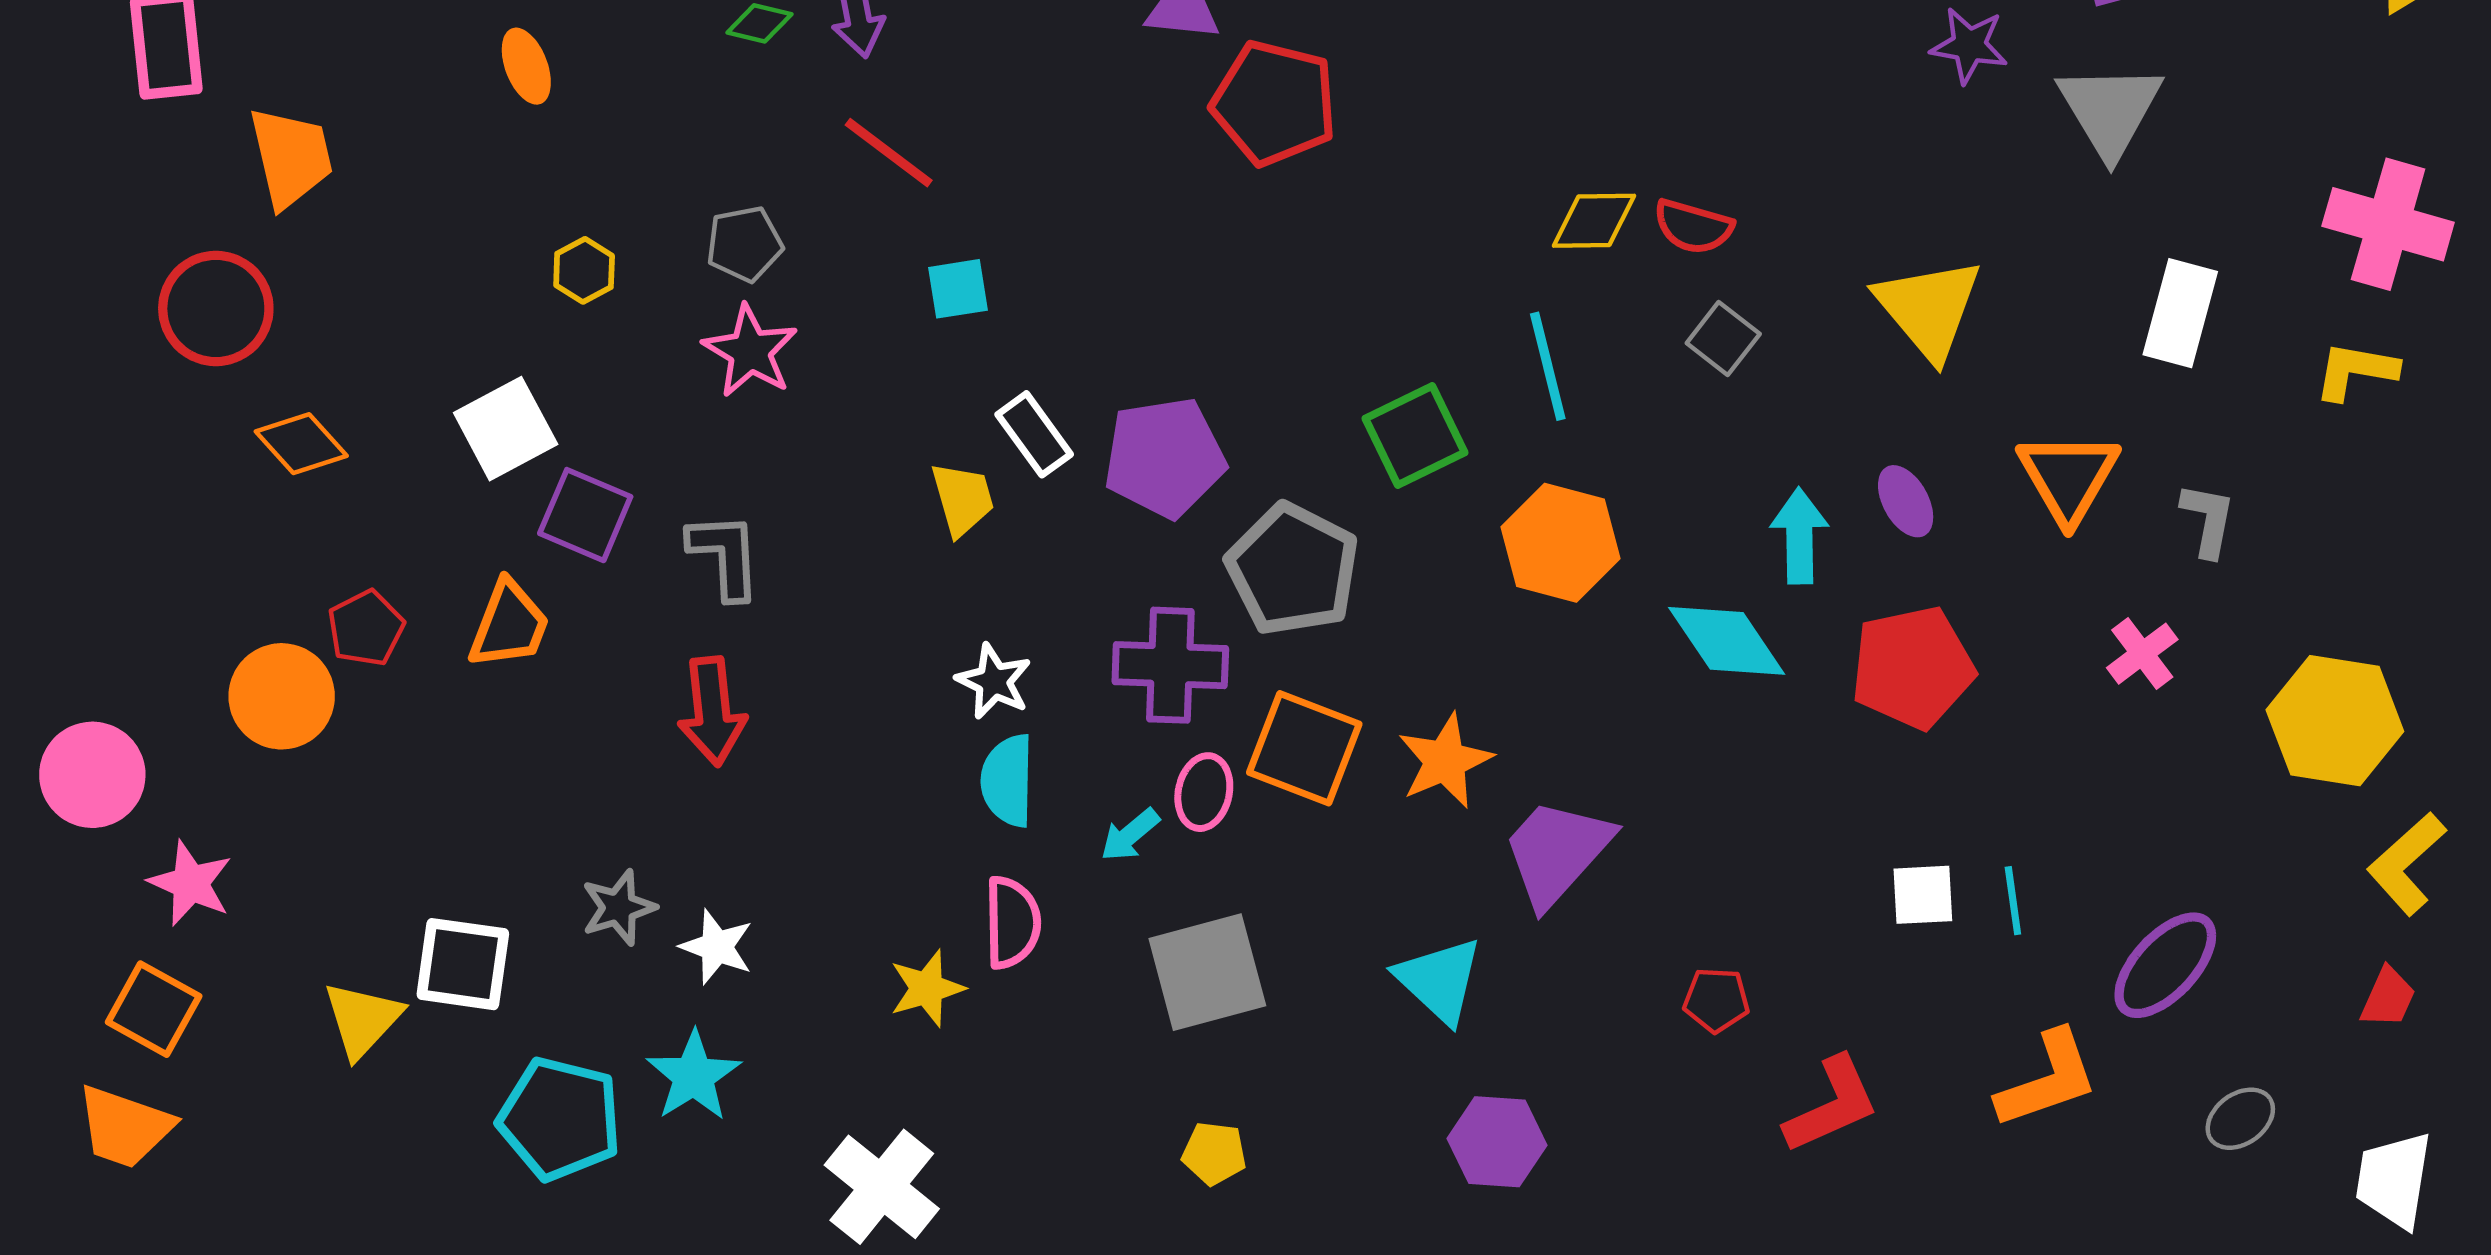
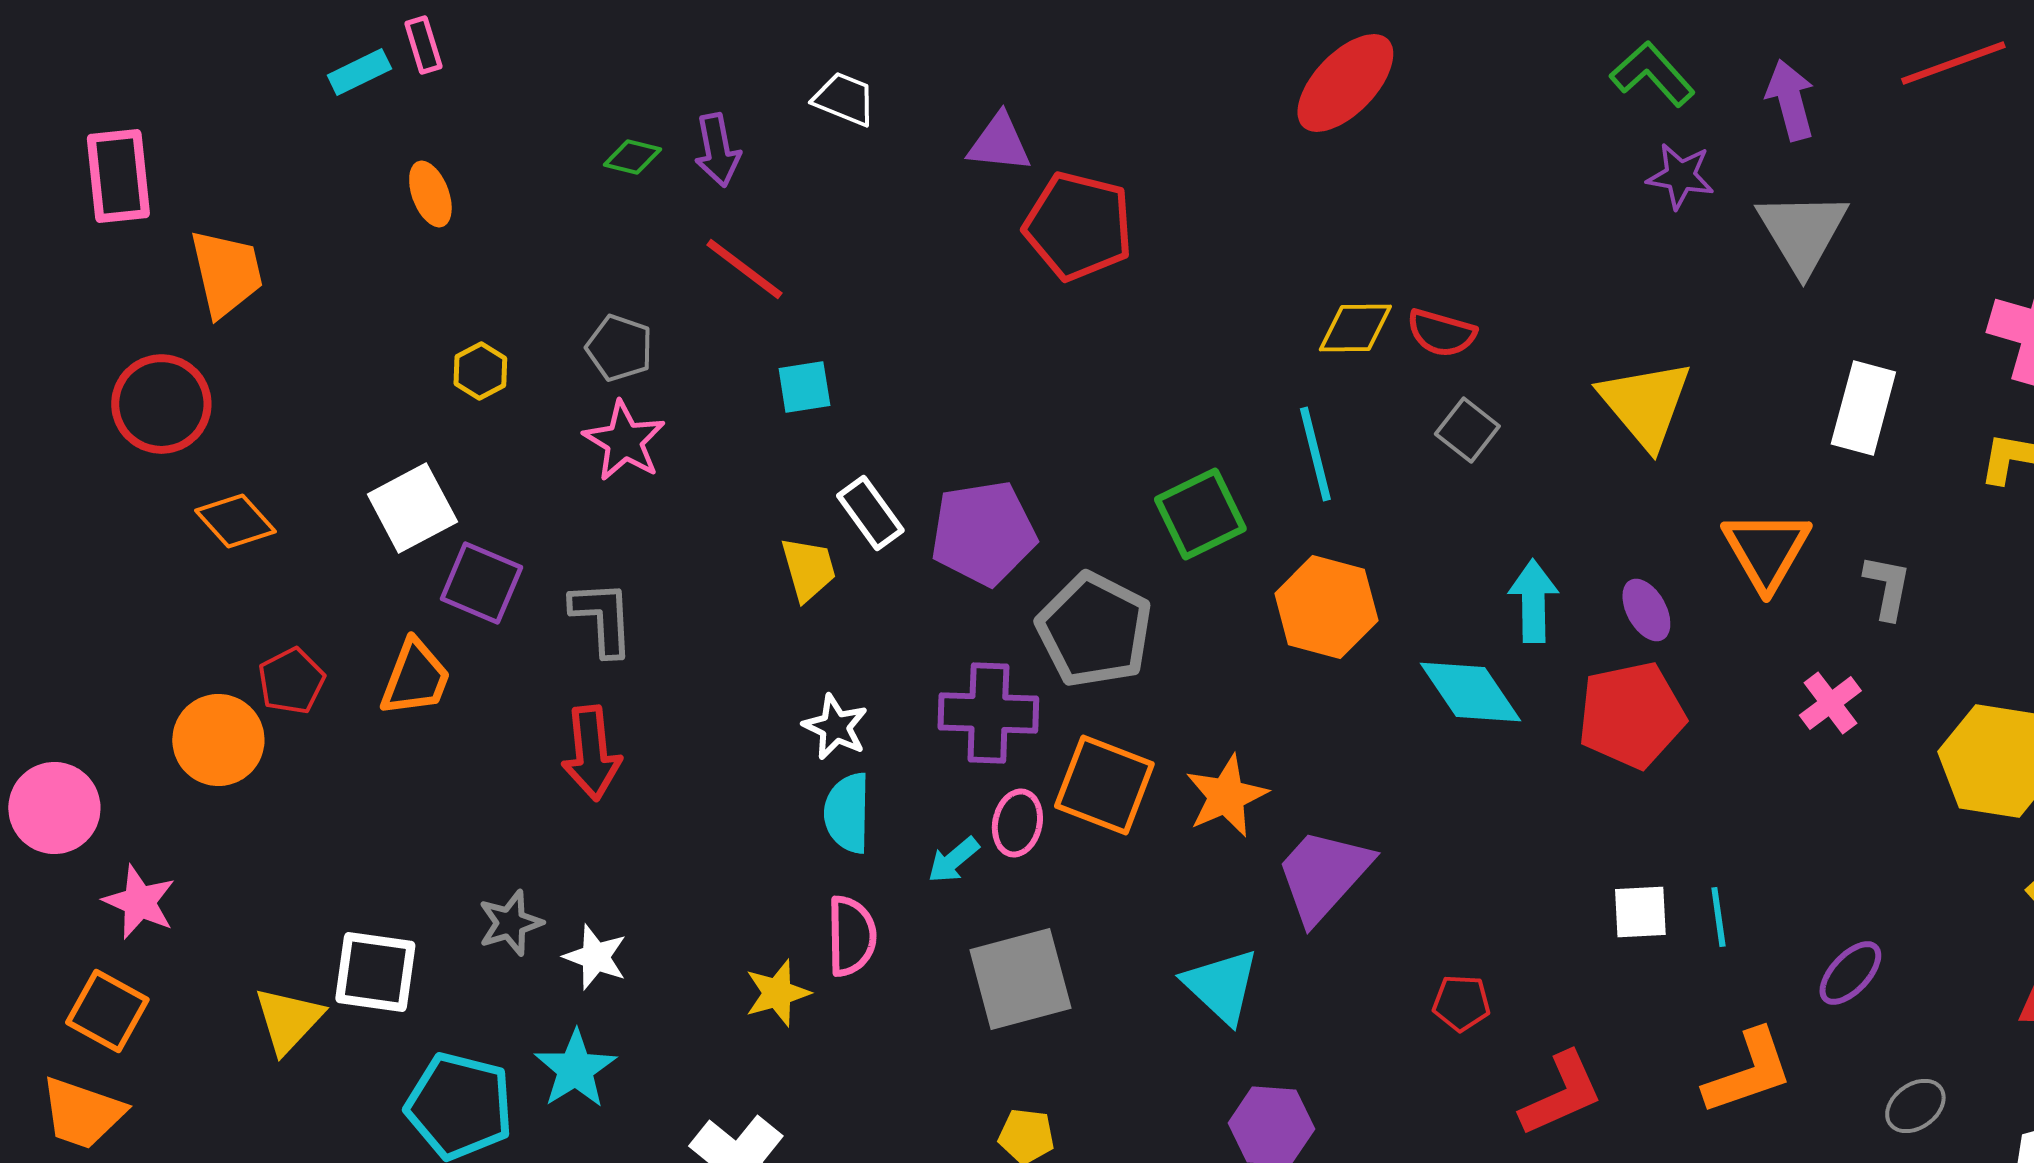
gray pentagon: (744, 244) -> (619, 348), turned 30
purple ellipse: (1906, 501) -> (1646, 610), moved
purple ellipse: (2165, 965) -> (1850, 973), size x0.7

